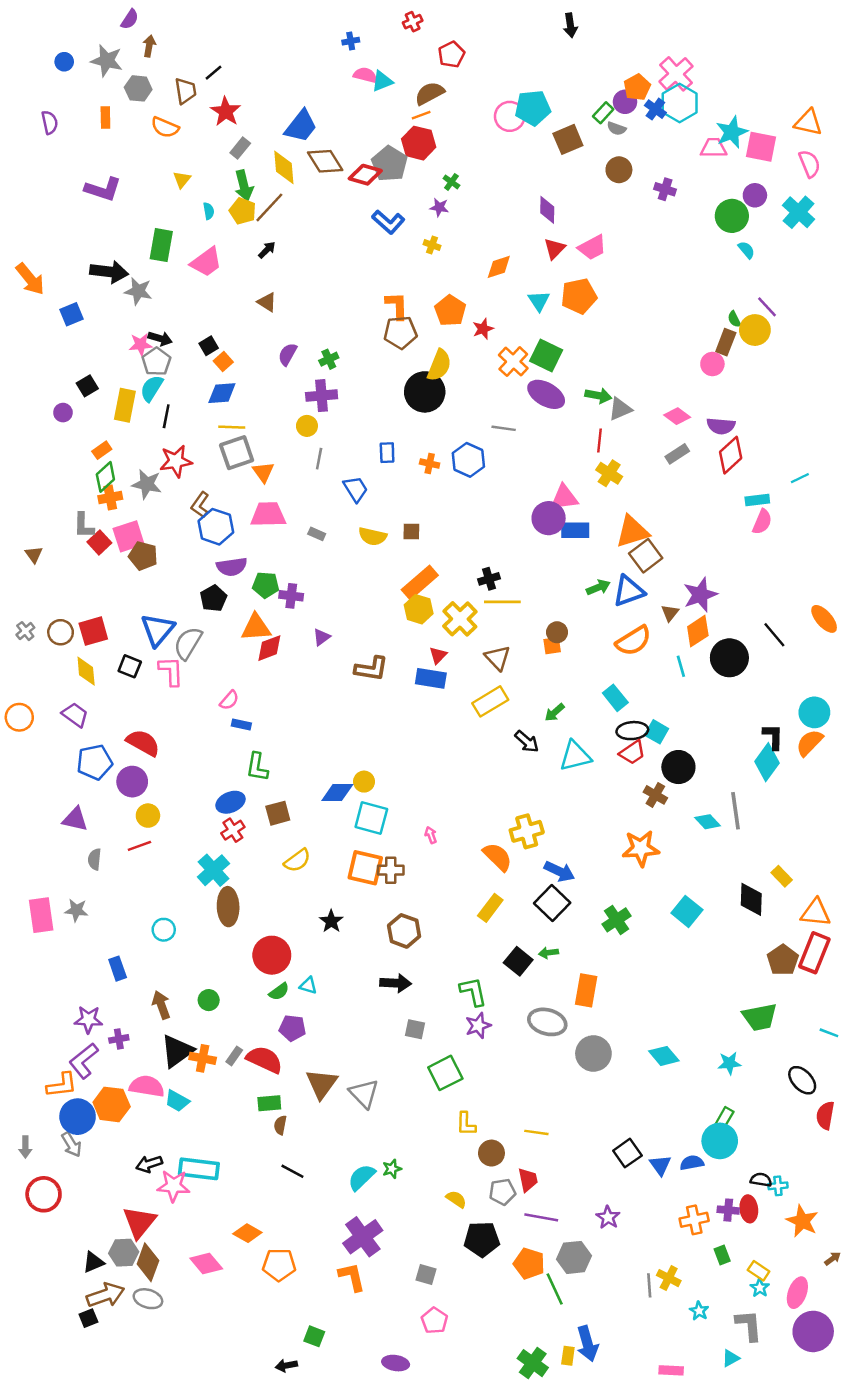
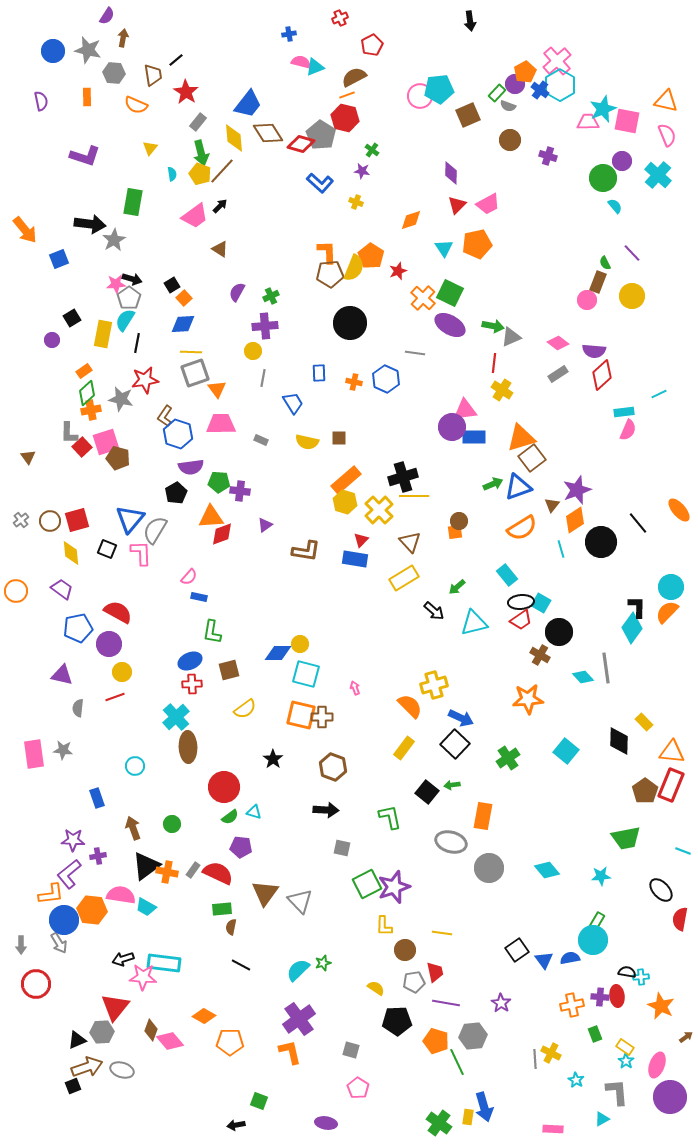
blue circle: (64, 62) -> (53, 51), size x1.5
pink trapezoid: (206, 262) -> (195, 216), moved
gray star: (138, 291) -> (114, 240), turned 30
yellow circle: (755, 330) -> (632, 296), moved
yellow semicircle: (439, 365) -> (354, 268), moved
black cross: (489, 579) -> (403, 477), size x1.6
red cross: (233, 830) -> (192, 684), turned 30
purple star: (478, 1026) -> (394, 887), moved, size x1.5
brown diamond: (148, 1262) -> (151, 1030), moved, size x0.7

